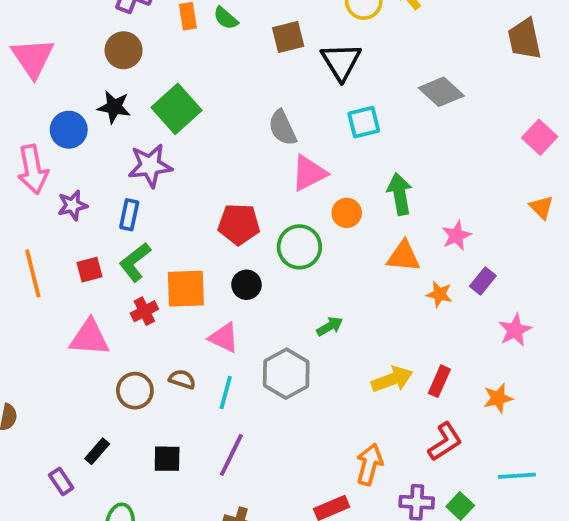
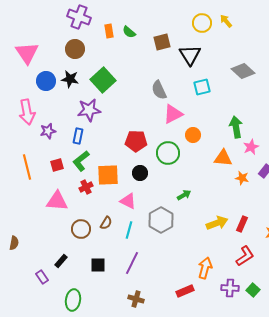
blue circle: (69, 130) -> (46, 81), moved
green arrow: (400, 194) -> (236, 127), moved
brown semicircle: (182, 379) -> (106, 223), turned 104

